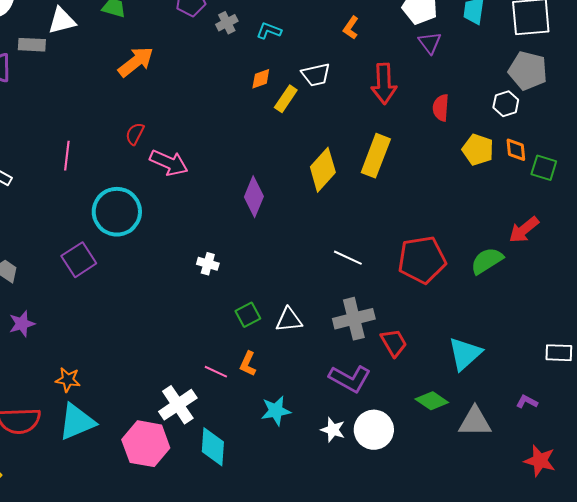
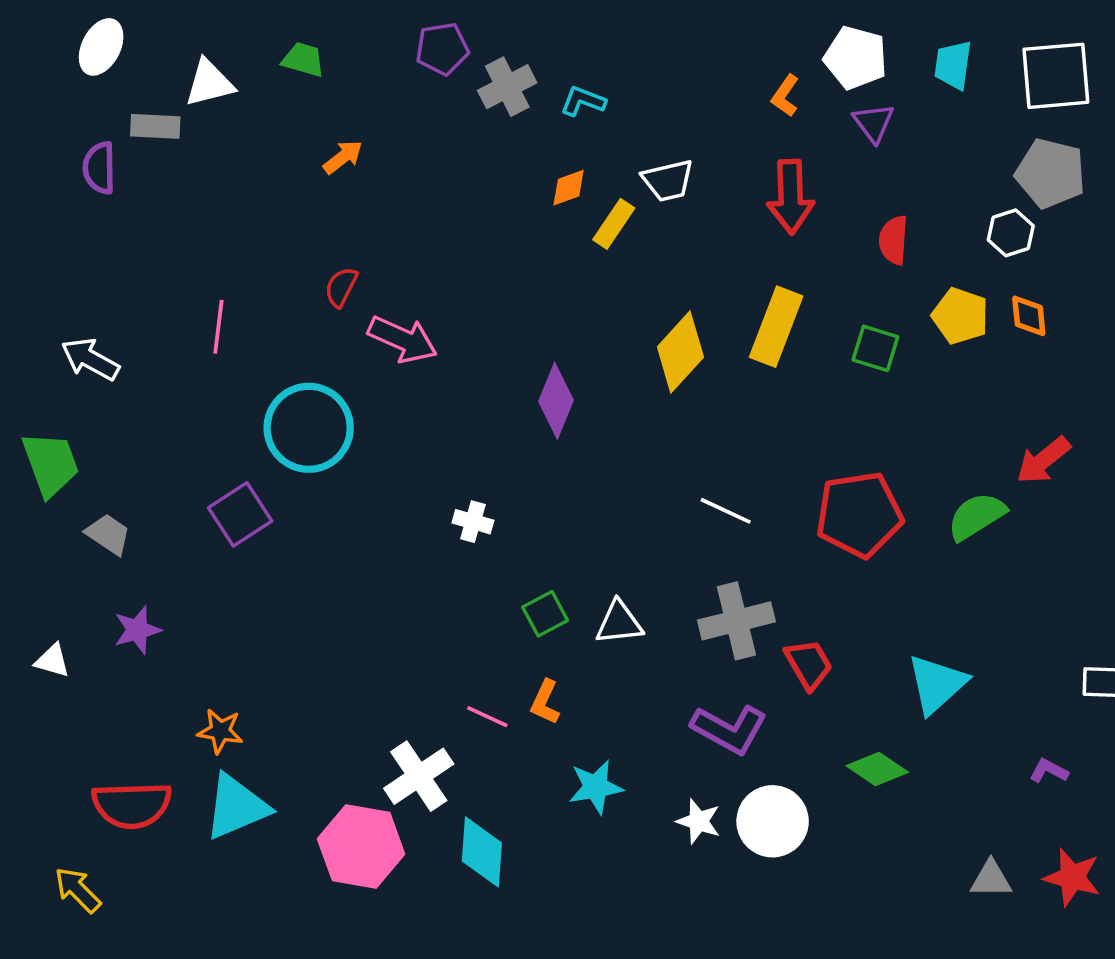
gray cross: (227, 23) -> (507, 87), size x1.4
orange L-shape: (351, 28) -> (785, 96), moved
orange arrow: (136, 62) -> (343, 157), size x0.6
green square: (544, 168) -> (875, 348), moved
gray triangle: (475, 422) -> (991, 879), moved, size x0.7

